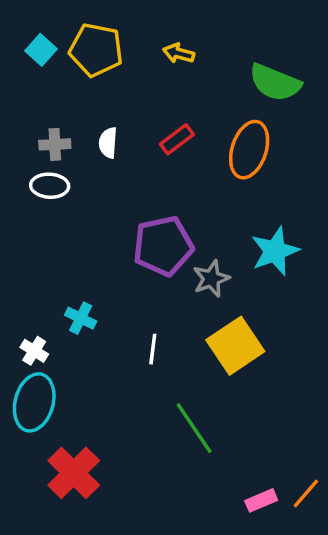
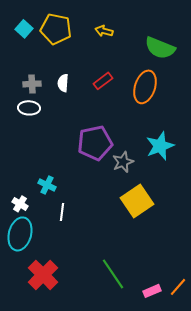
white line: (153, 349) -> (62, 212), moved
green line: (194, 428) -> (113, 274), moved

